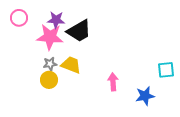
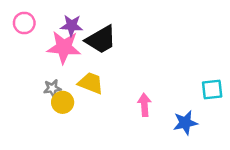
gray star: (50, 64) -> (52, 88), moved

